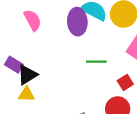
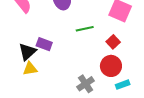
purple rectangle: (14, 65) -> (44, 44), moved

